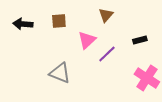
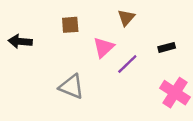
black arrow: (23, 24) -> (20, 41), moved

